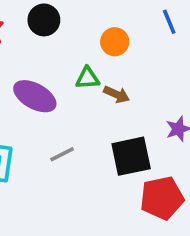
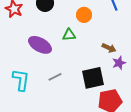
brown arrow: (117, 94) -> (109, 48), moved

